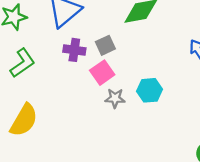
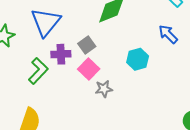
green L-shape: (22, 63) -> (38, 71), moved
cyan hexagon: (150, 90) -> (138, 59), moved

